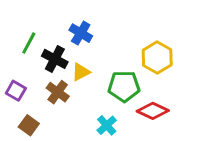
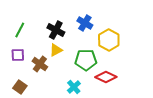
blue cross: (81, 33) -> (85, 23), moved
black cross: (55, 59) -> (56, 30), moved
purple square: (16, 91) -> (18, 55), moved, turned -32

